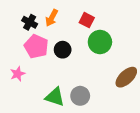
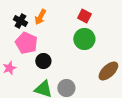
red square: (87, 20) -> (84, 16), moved
black circle: (63, 50) -> (43, 61), moved

